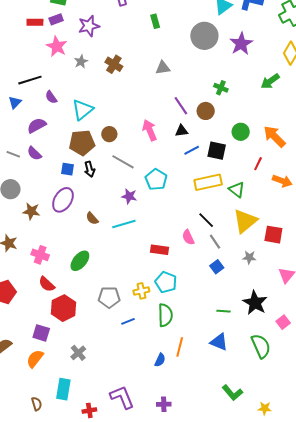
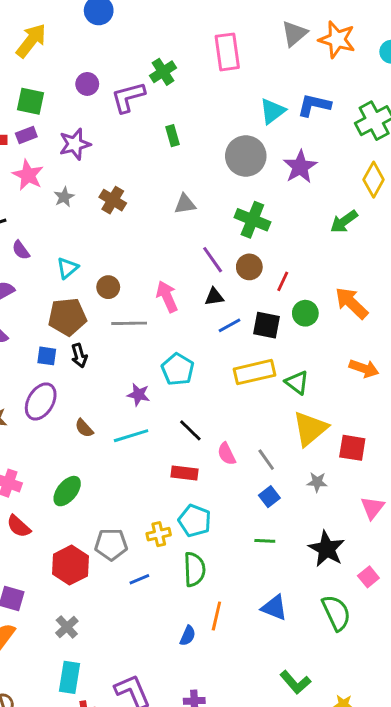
green cross: (221, 88) -> (252, 220), moved, size x1.6
cyan triangle: (83, 110) -> (68, 268), size x0.7
green circle: (241, 132) -> (305, 313), moved
brown circle: (109, 134) -> (108, 287), moved
gray line: (123, 162) -> (129, 323), moved, turned -30
red line: (258, 164) -> (283, 281), moved
black line: (206, 220) -> (190, 430), moved
red hexagon: (63, 308) -> (70, 565), moved
green line: (224, 311) -> (265, 541), moved
cyan rectangle: (63, 389) -> (69, 677), moved

